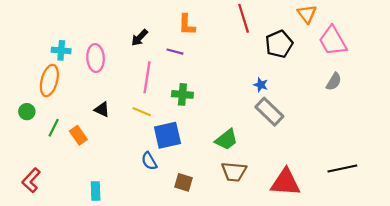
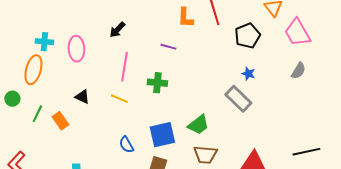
orange L-shape: (187, 25) -> (185, 18), moved
purple line: (175, 52) -> (168, 47), moved
blue star: (261, 85) -> (248, 74), moved
blue square: (167, 135) -> (162, 135), moved

